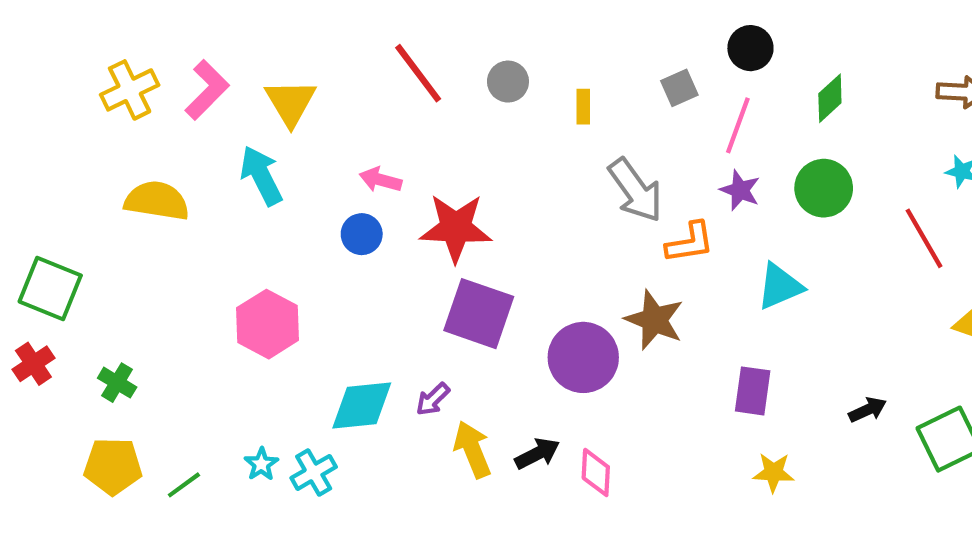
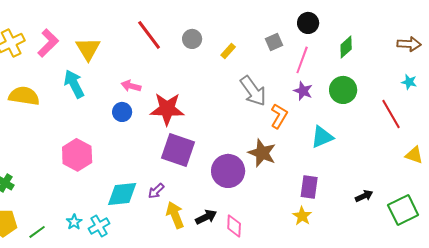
yellow rectangle: (583, 107) -> (228, 51), turned 42
orange L-shape: (690, 242) -> (279, 116), turned -50
yellow star: (773, 472) -> (302, 216), moved, turned 30

